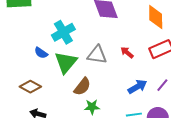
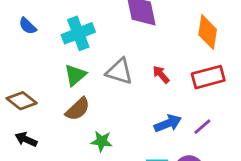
blue semicircle: (41, 53) -> (28, 26), moved
green triangle: (66, 62) -> (75, 75), size x0.7
brown semicircle: (82, 87) -> (78, 109), moved

